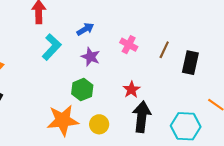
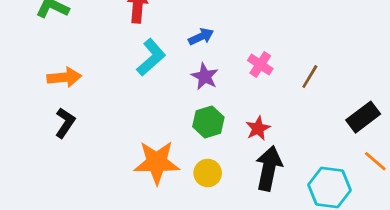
black rectangle: (190, 63) -> (363, 117), moved, turned 35
green hexagon: (82, 90) -> (208, 122), moved

